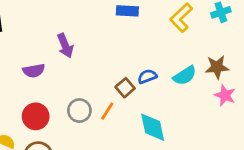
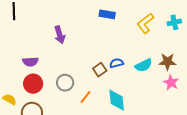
purple semicircle: (34, 71) -> (30, 62), moved
orange line: (107, 111) -> (86, 97), moved

